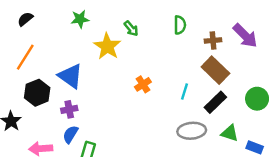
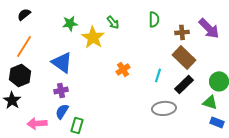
green star: (80, 19) -> (70, 23), moved
black hexagon: (37, 93) -> (20, 75), moved
green triangle: (230, 133) -> (210, 102), moved

